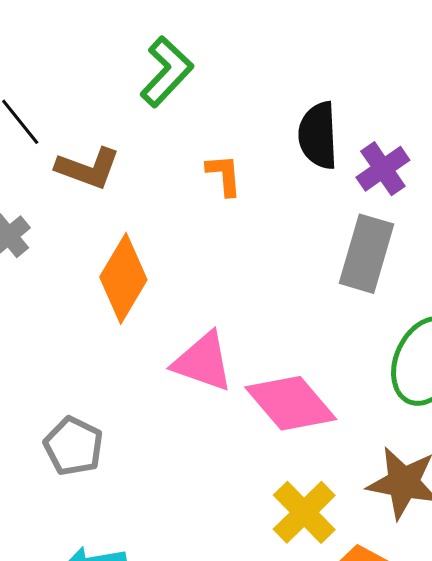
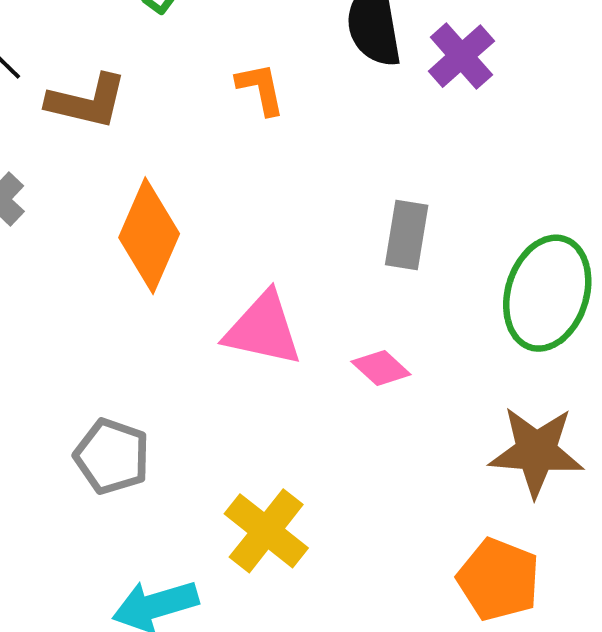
gray rectangle: (367, 254) -> (407, 235), moved, size x0.7
pink diamond: (291, 403) -> (381, 368), size x0.5
yellow cross: (304, 512) -> (266, 531), moved

